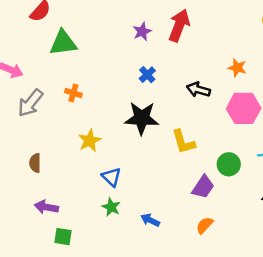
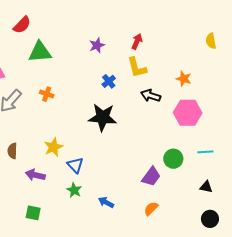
red arrow: (179, 25) -> (137, 41), size x0.6
purple star: (142, 32) -> (97, 45), moved
yellow star: (90, 141) -> (53, 147), moved
yellow L-shape: (183, 142) -> (137, 67), moved
purple arrow: (46, 207) -> (35, 175), moved

